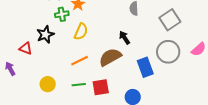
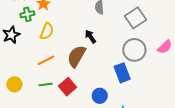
brown semicircle: (110, 57) -> (76, 56), turned -30
blue rectangle: (145, 67) -> (122, 73), moved
red square: (101, 87) -> (67, 87), turned -30

